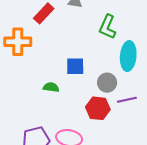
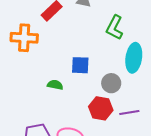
purple line: (127, 100) -> (129, 113), moved

